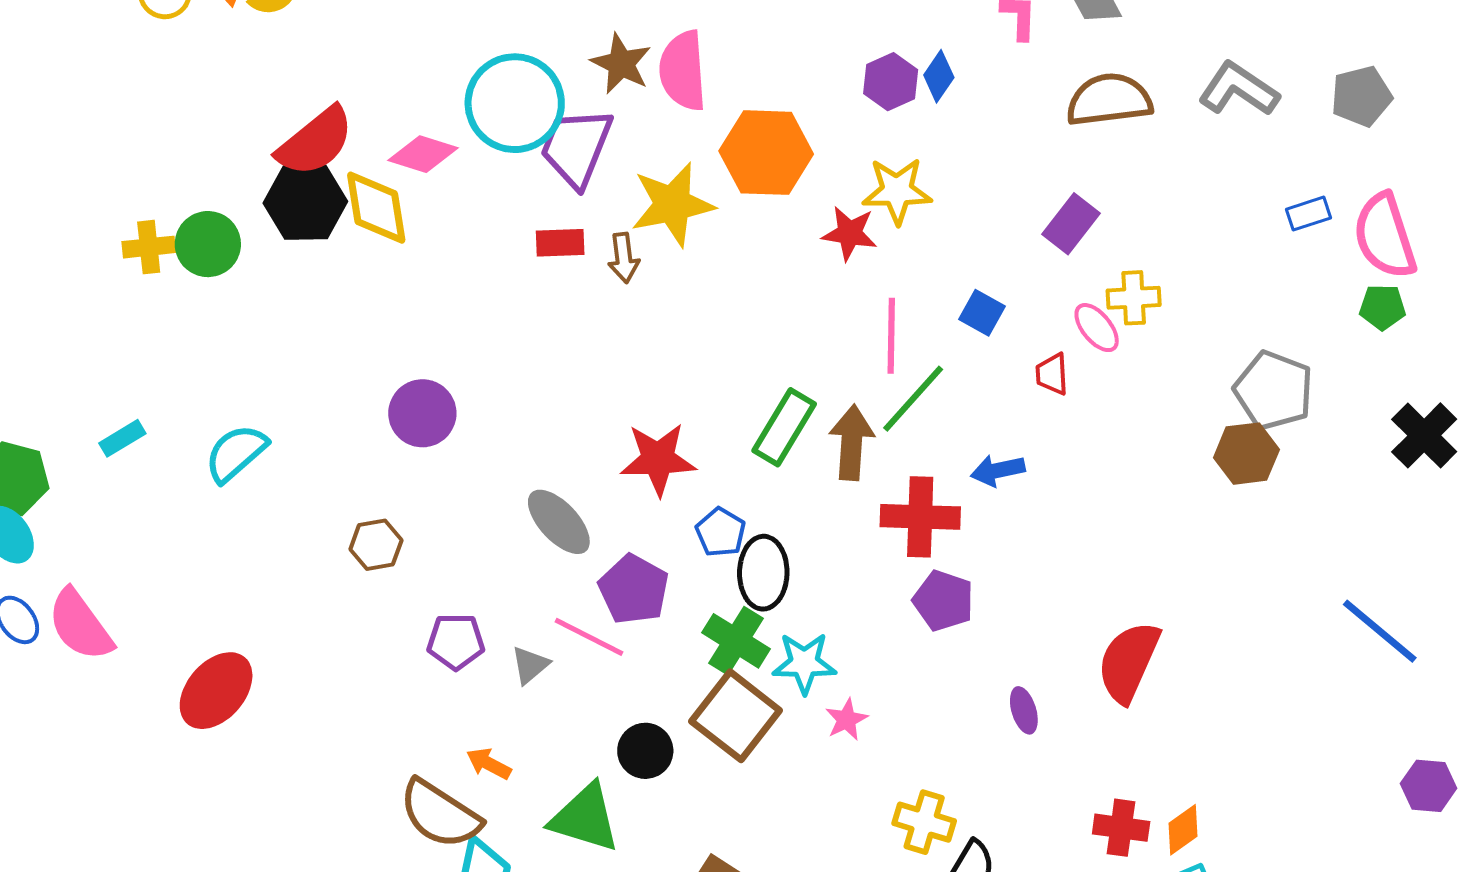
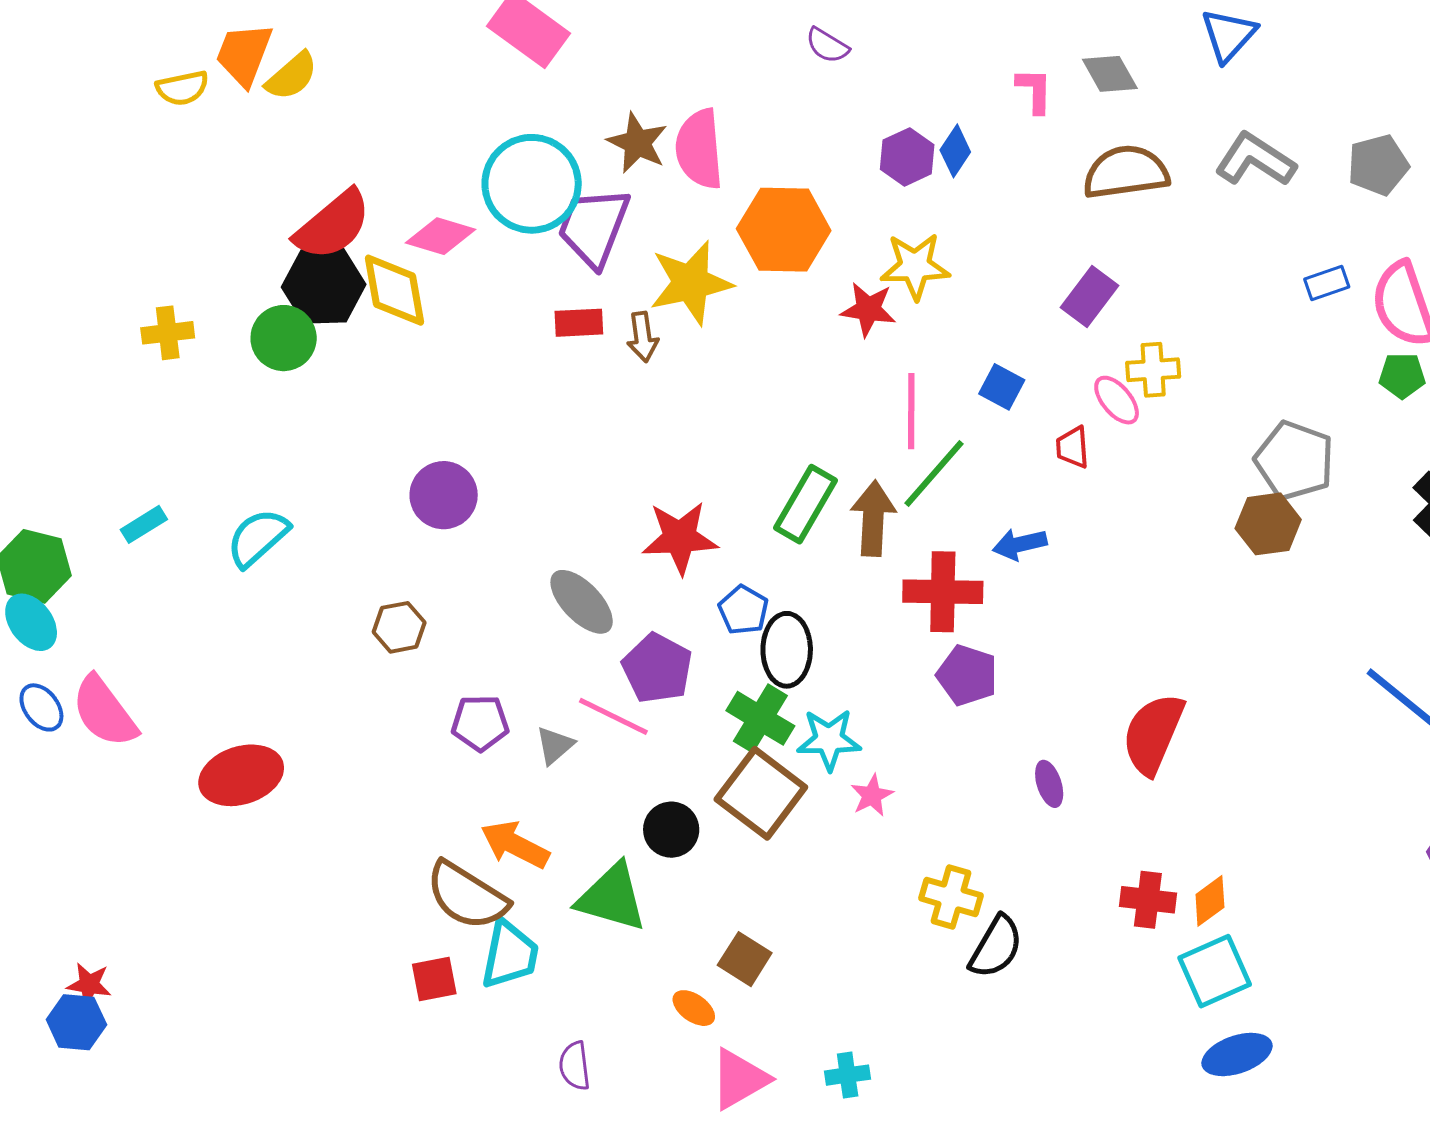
green circle: (208, 244) -> (284, 338), moved
red ellipse: (216, 691) -> (241, 775), turned 32
orange arrow: (489, 764) -> (515, 845), size x1.5

